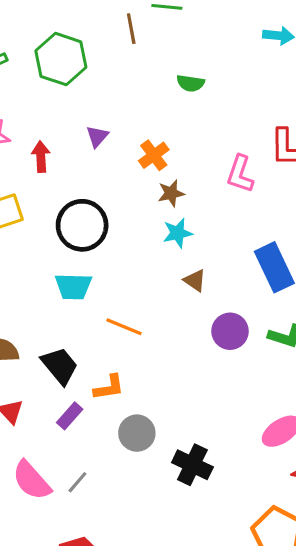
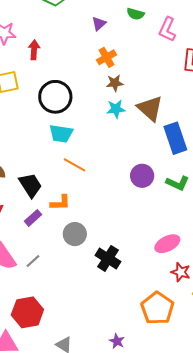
purple triangle: (97, 136) -> (99, 24), moved
pink L-shape: (240, 174) -> (167, 29), moved
brown triangle: (195, 280) -> (150, 108), moved, size x1.8
cyan trapezoid: (73, 286) -> (61, 134), moved

